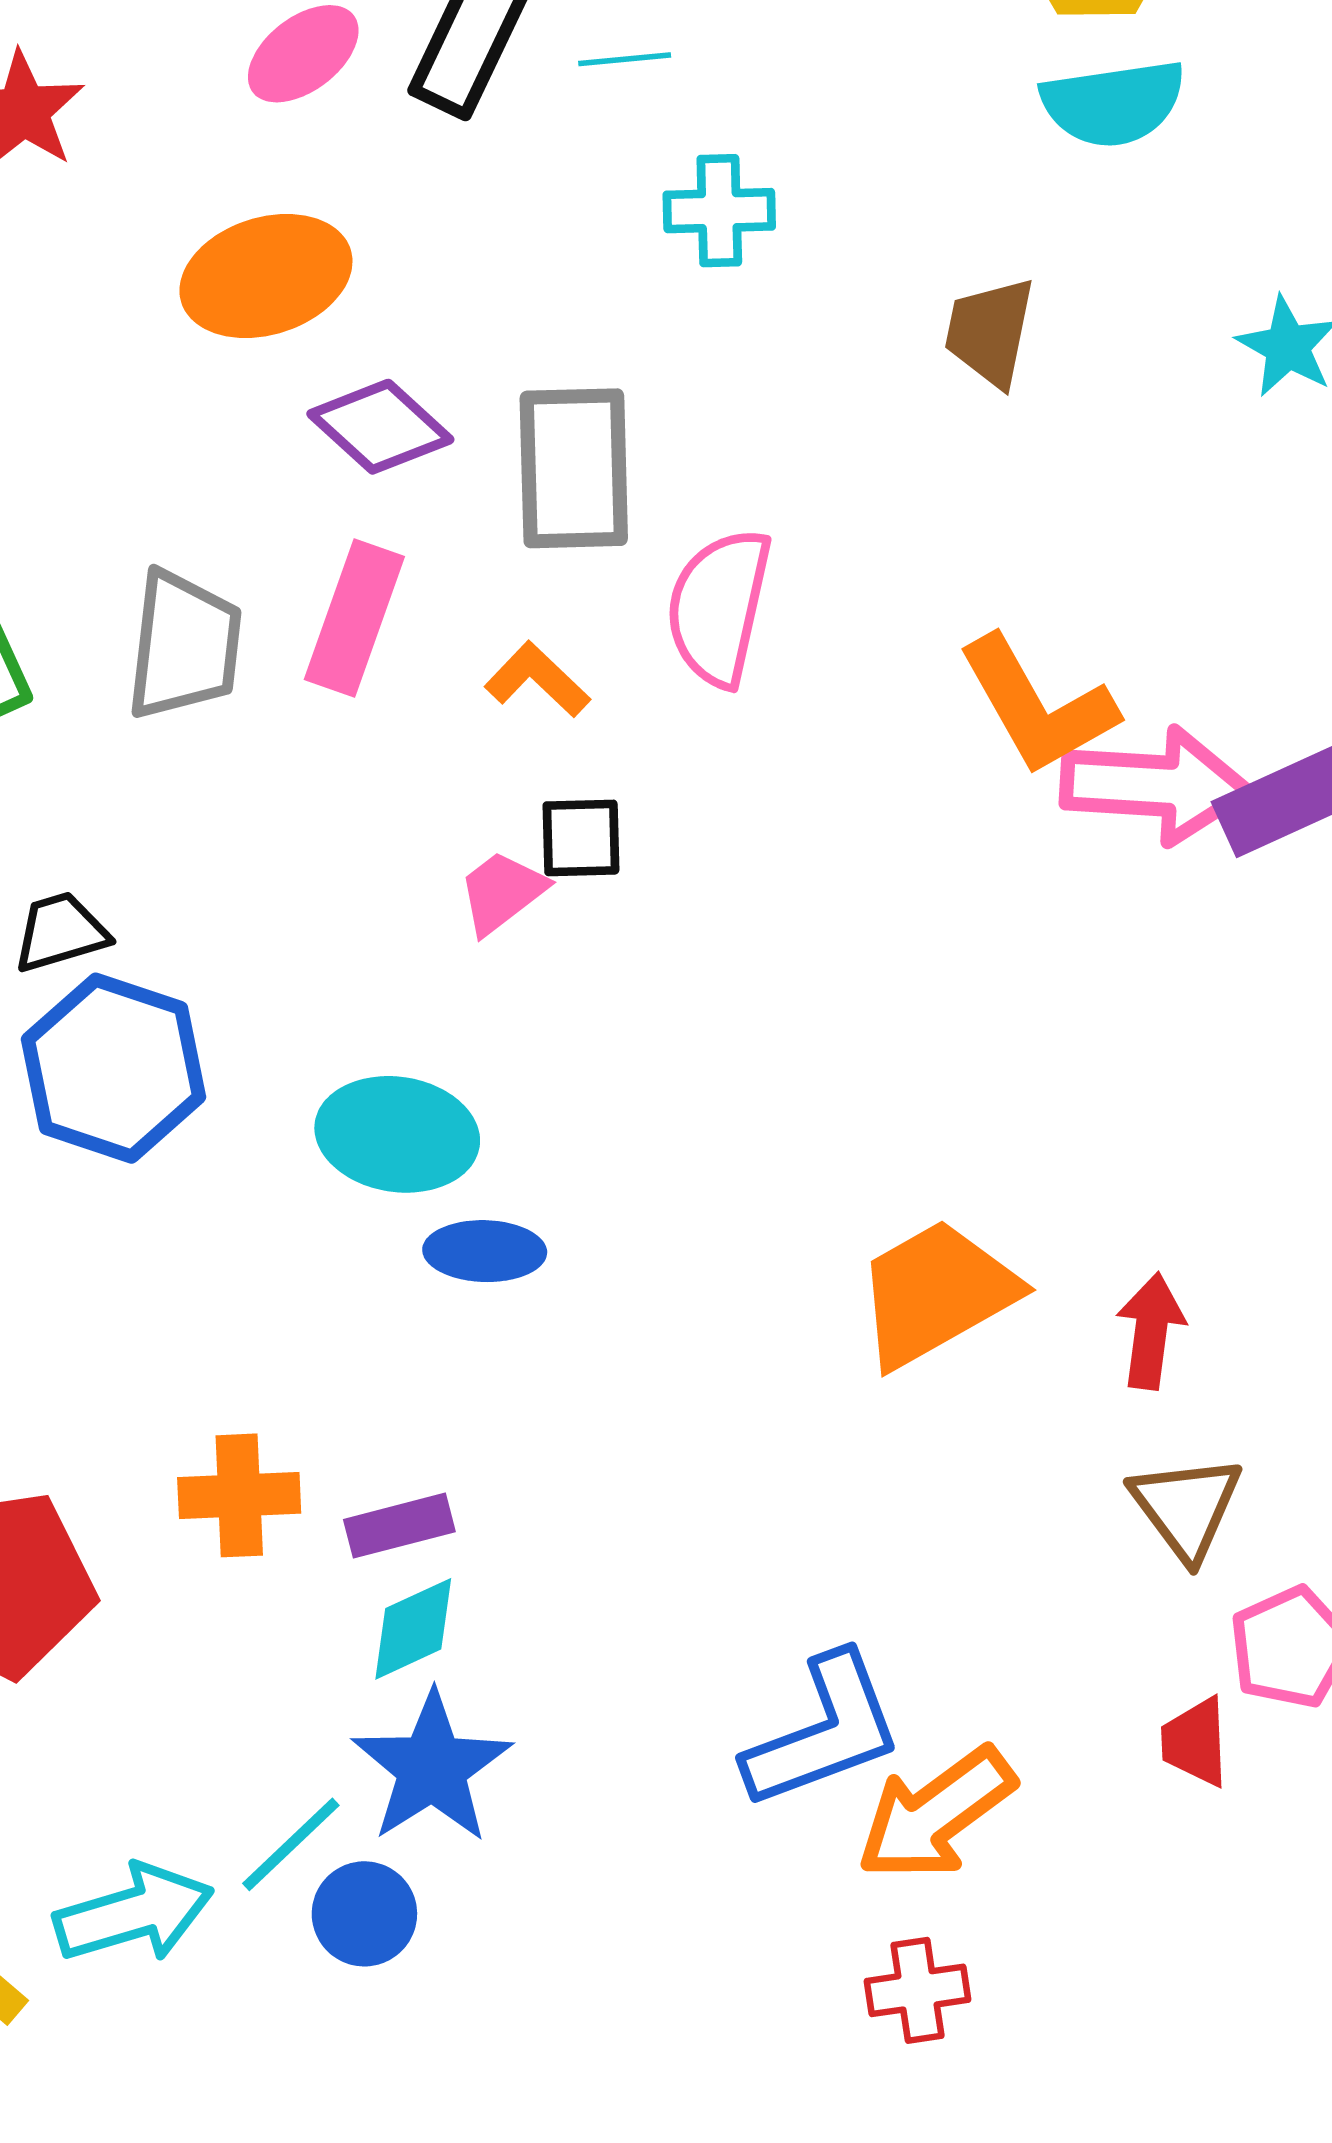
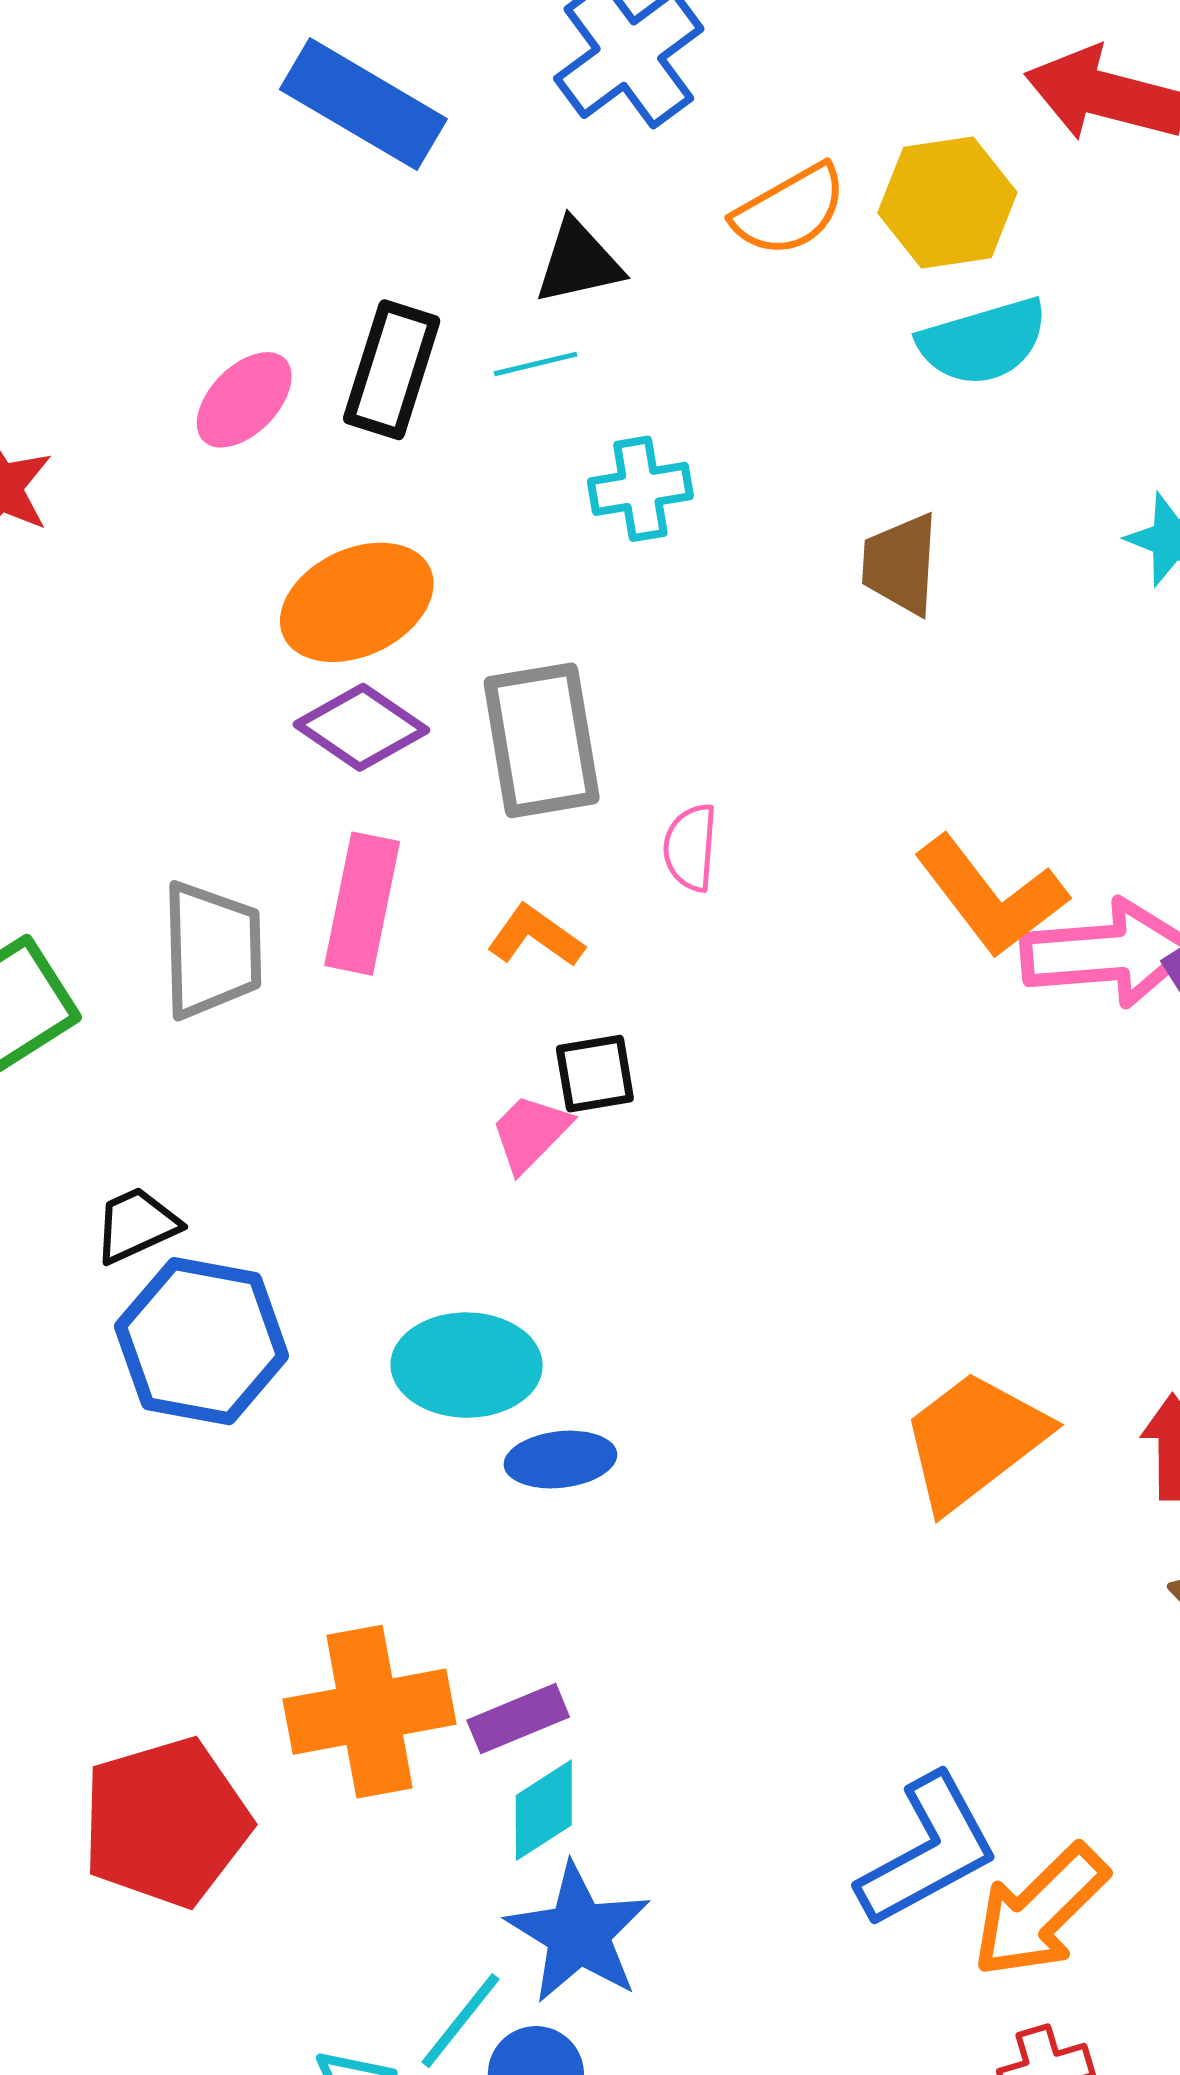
orange ellipse: (266, 276) -> (357, 602), moved
pink semicircle: (719, 607) -> (690, 847), size x0.6
orange cross: (239, 1495) -> (370, 1712), size x1.5

